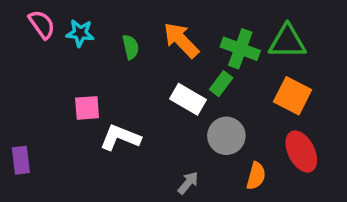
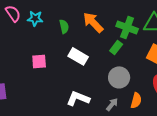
white rectangle: (188, 99) -> (78, 56), moved
white L-shape: (120, 138) -> (78, 98), moved
gray arrow: (188, 183) -> (112, 104), moved

